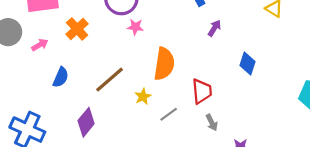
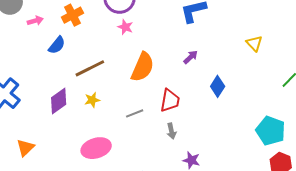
purple arrow: (214, 28) -> (191, 57), moved
blue semicircle: (61, 77) -> (57, 45), moved
yellow star: (143, 96) -> (92, 100), moved

